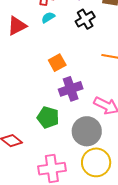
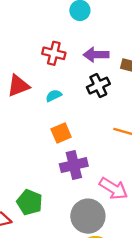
cyan semicircle: (48, 17) -> (54, 96), moved
green pentagon: (48, 117) -> (30, 202), moved

